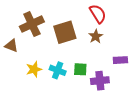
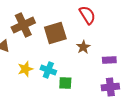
brown star: (96, 36) -> (83, 47), moved
green square: (80, 69) -> (65, 83), moved
purple cross: (100, 81) -> (110, 87), moved

